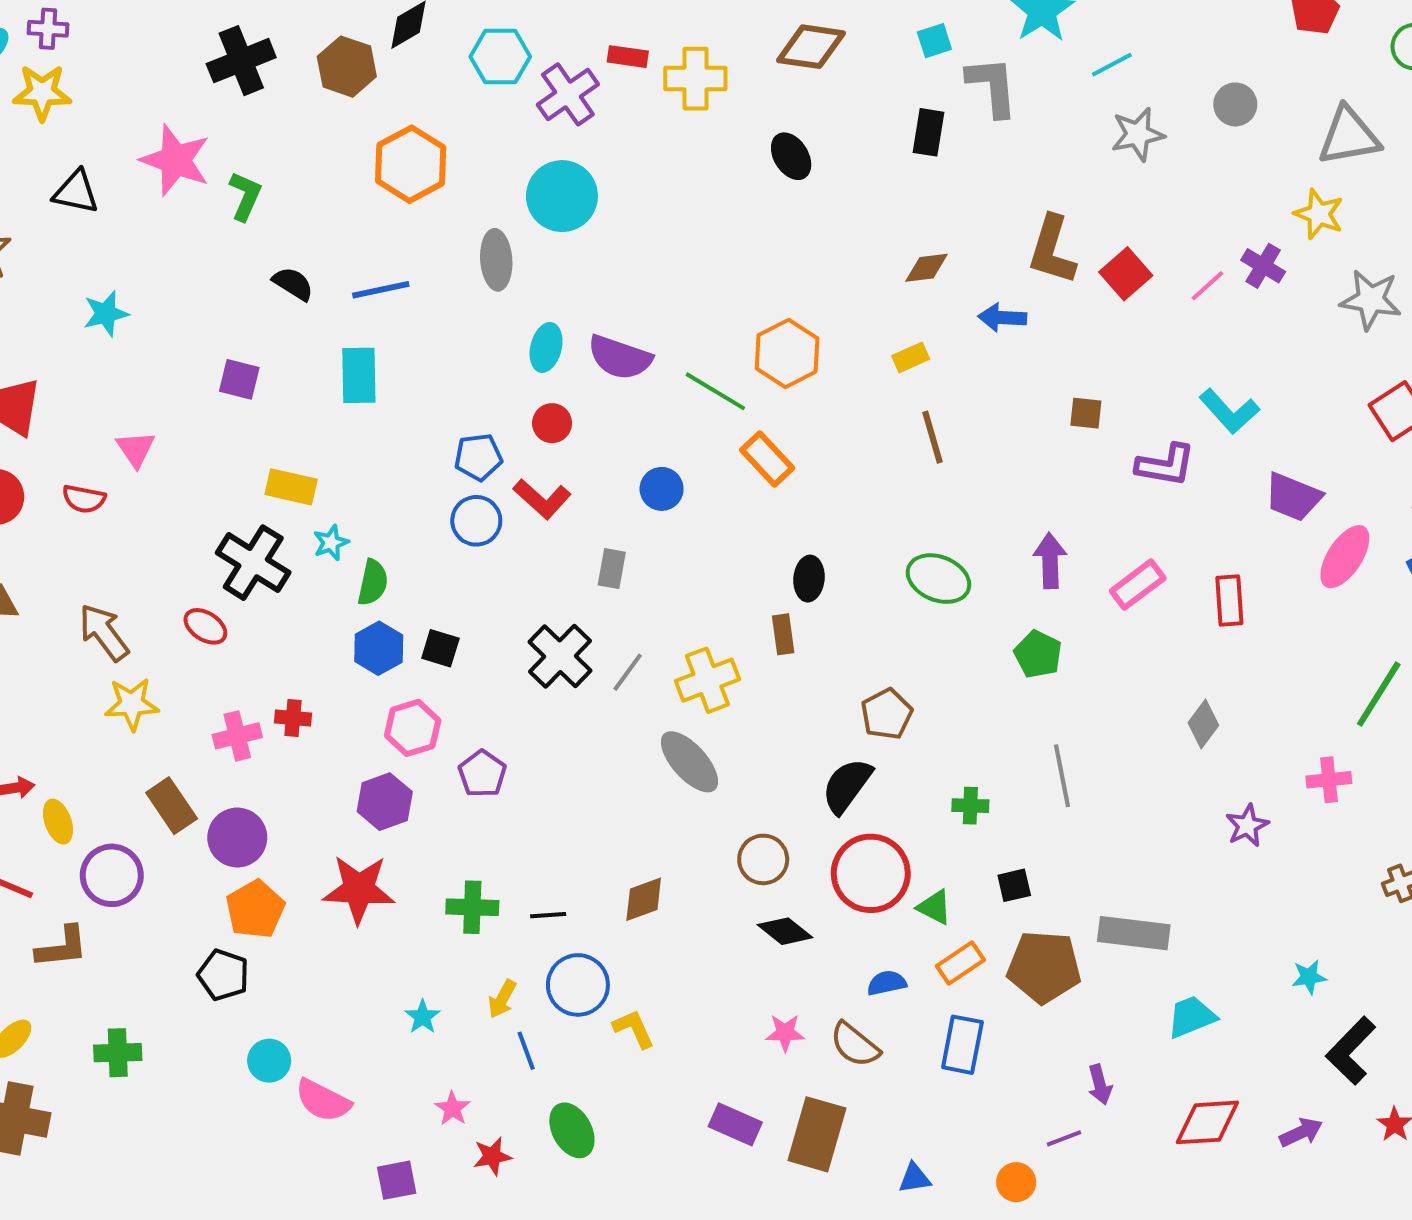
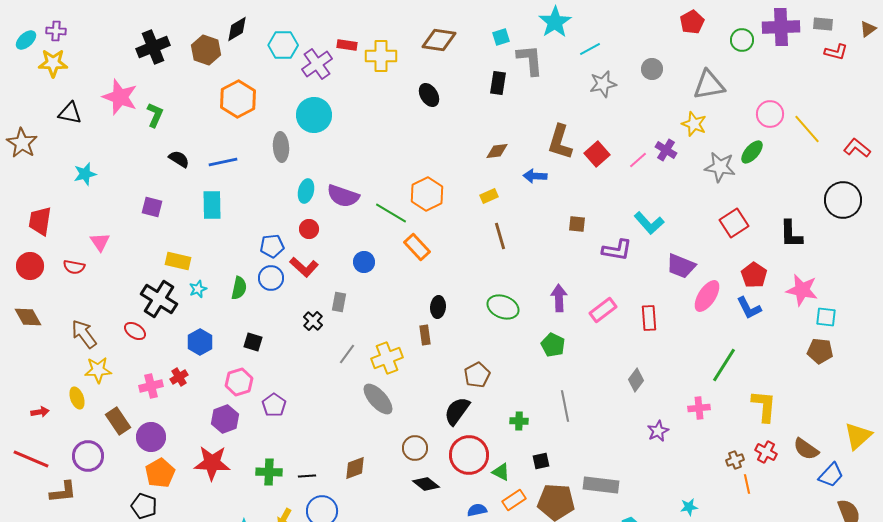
green semicircle: (373, 583) -> (239, 288), moved
blue hexagon: (379, 648) -> (200, 342), moved
black cross: (560, 656) -> (313, 321), moved, size x0.6
red cross: (293, 718) -> (179, 377), turned -36
yellow ellipse: (58, 822) -> (77, 398), moved

